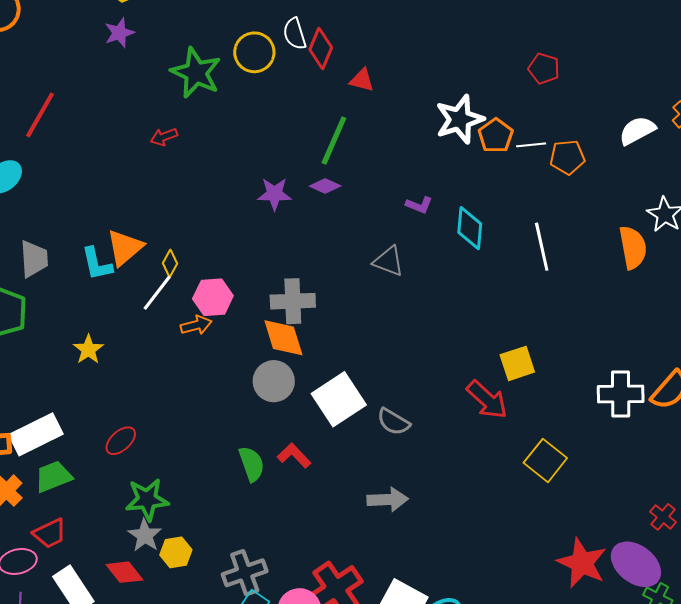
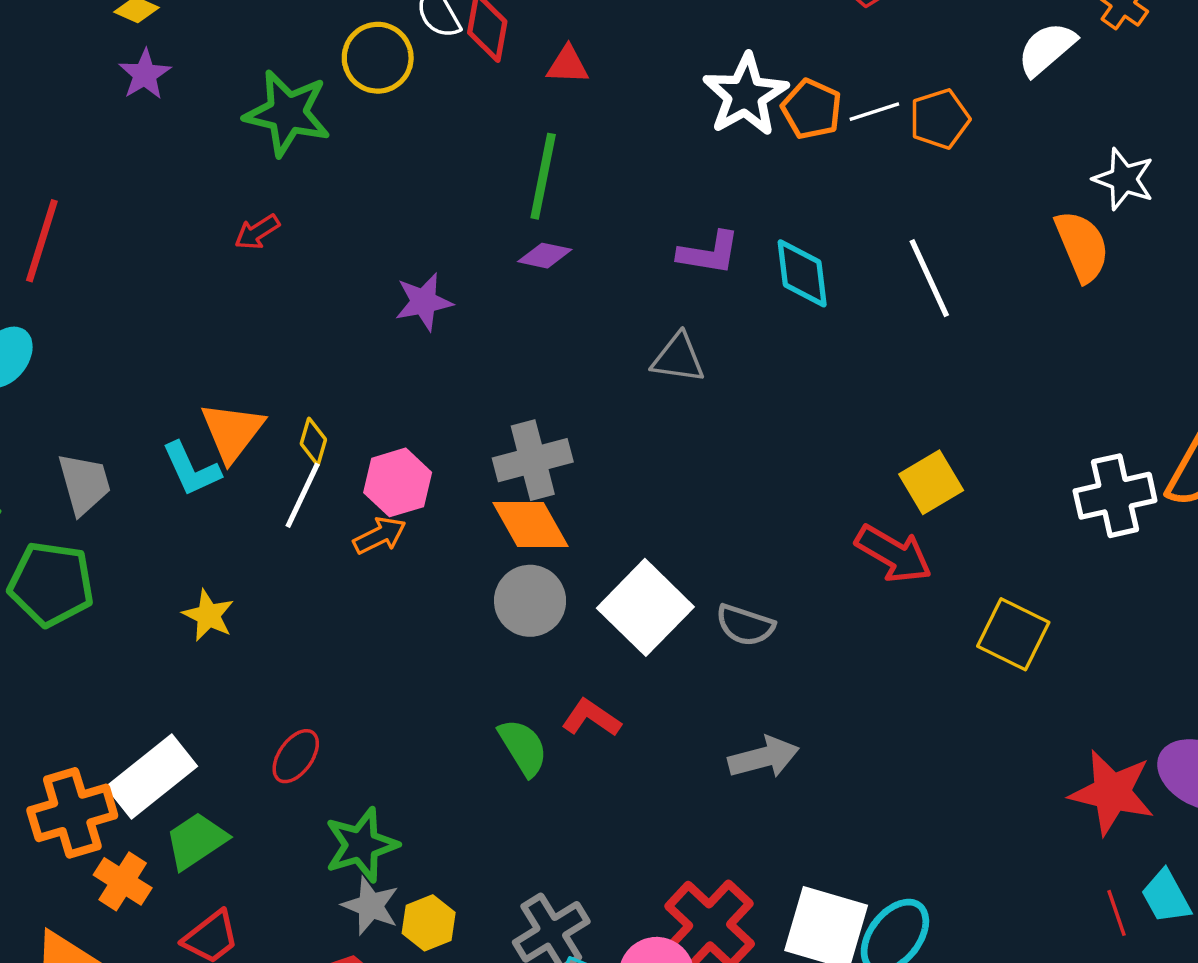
purple star: (275, 194) -> (424, 302), moved
purple L-shape: (419, 205) -> (709, 253), size x1.4

